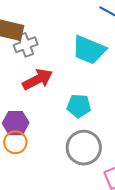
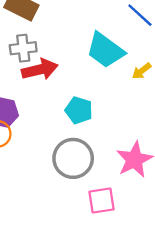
gray cross: (26, 45) -> (23, 48), moved

